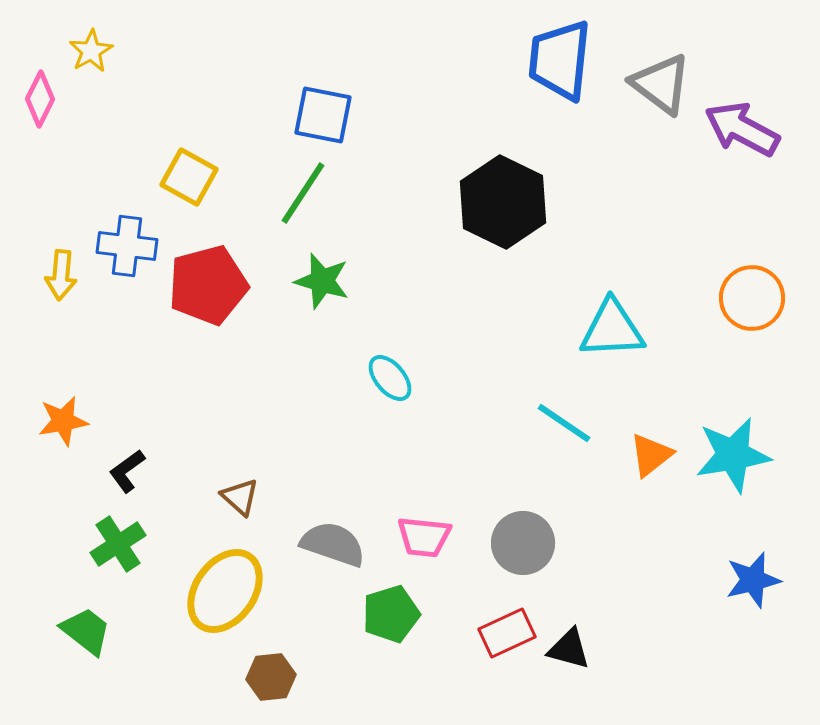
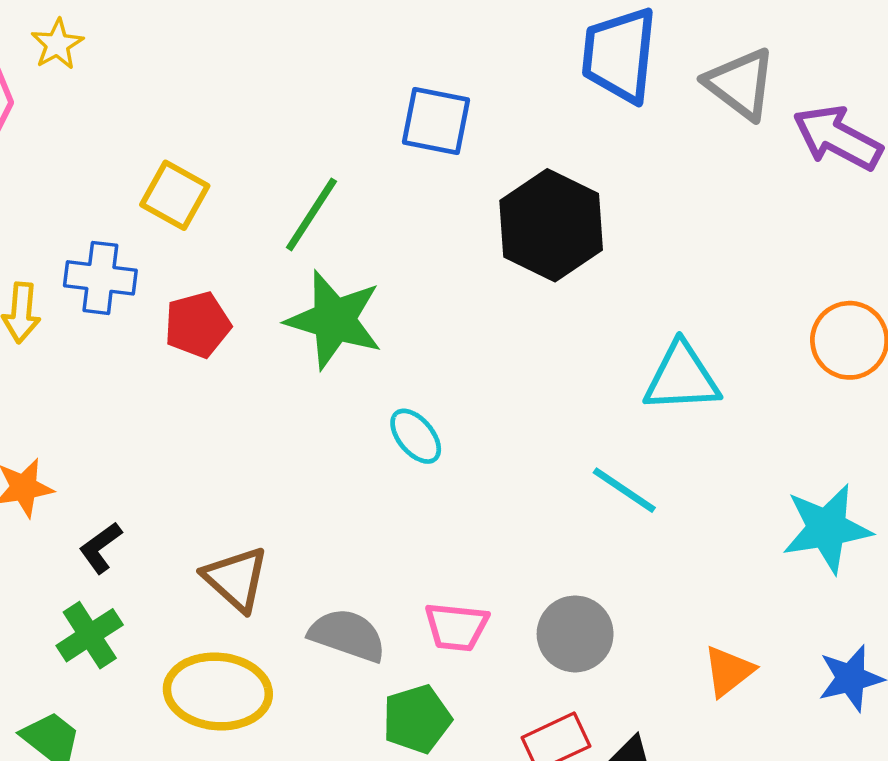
blue square: (323, 115) -> (436, 121), moved
green star: (322, 281) -> (334, 320), size x1.5
red pentagon: (208, 285) -> (198, 325), size x0.7
orange triangle: (651, 455) -> (728, 671), moved
brown triangle: (240, 497) -> (236, 579), size x1.5
yellow ellipse: (225, 591) -> (218, 691), turned 60

